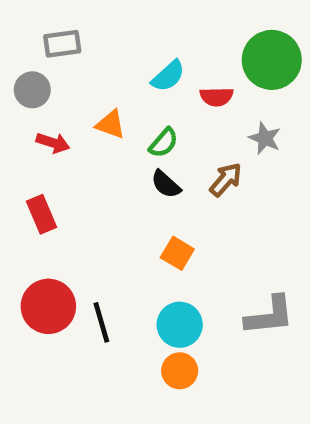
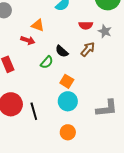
red semicircle: (216, 97) -> (86, 25), moved
red arrow: (53, 143) -> (28, 40), moved
green semicircle: (164, 143) -> (47, 62), moved
cyan circle: (180, 325) -> (68, 101), moved

